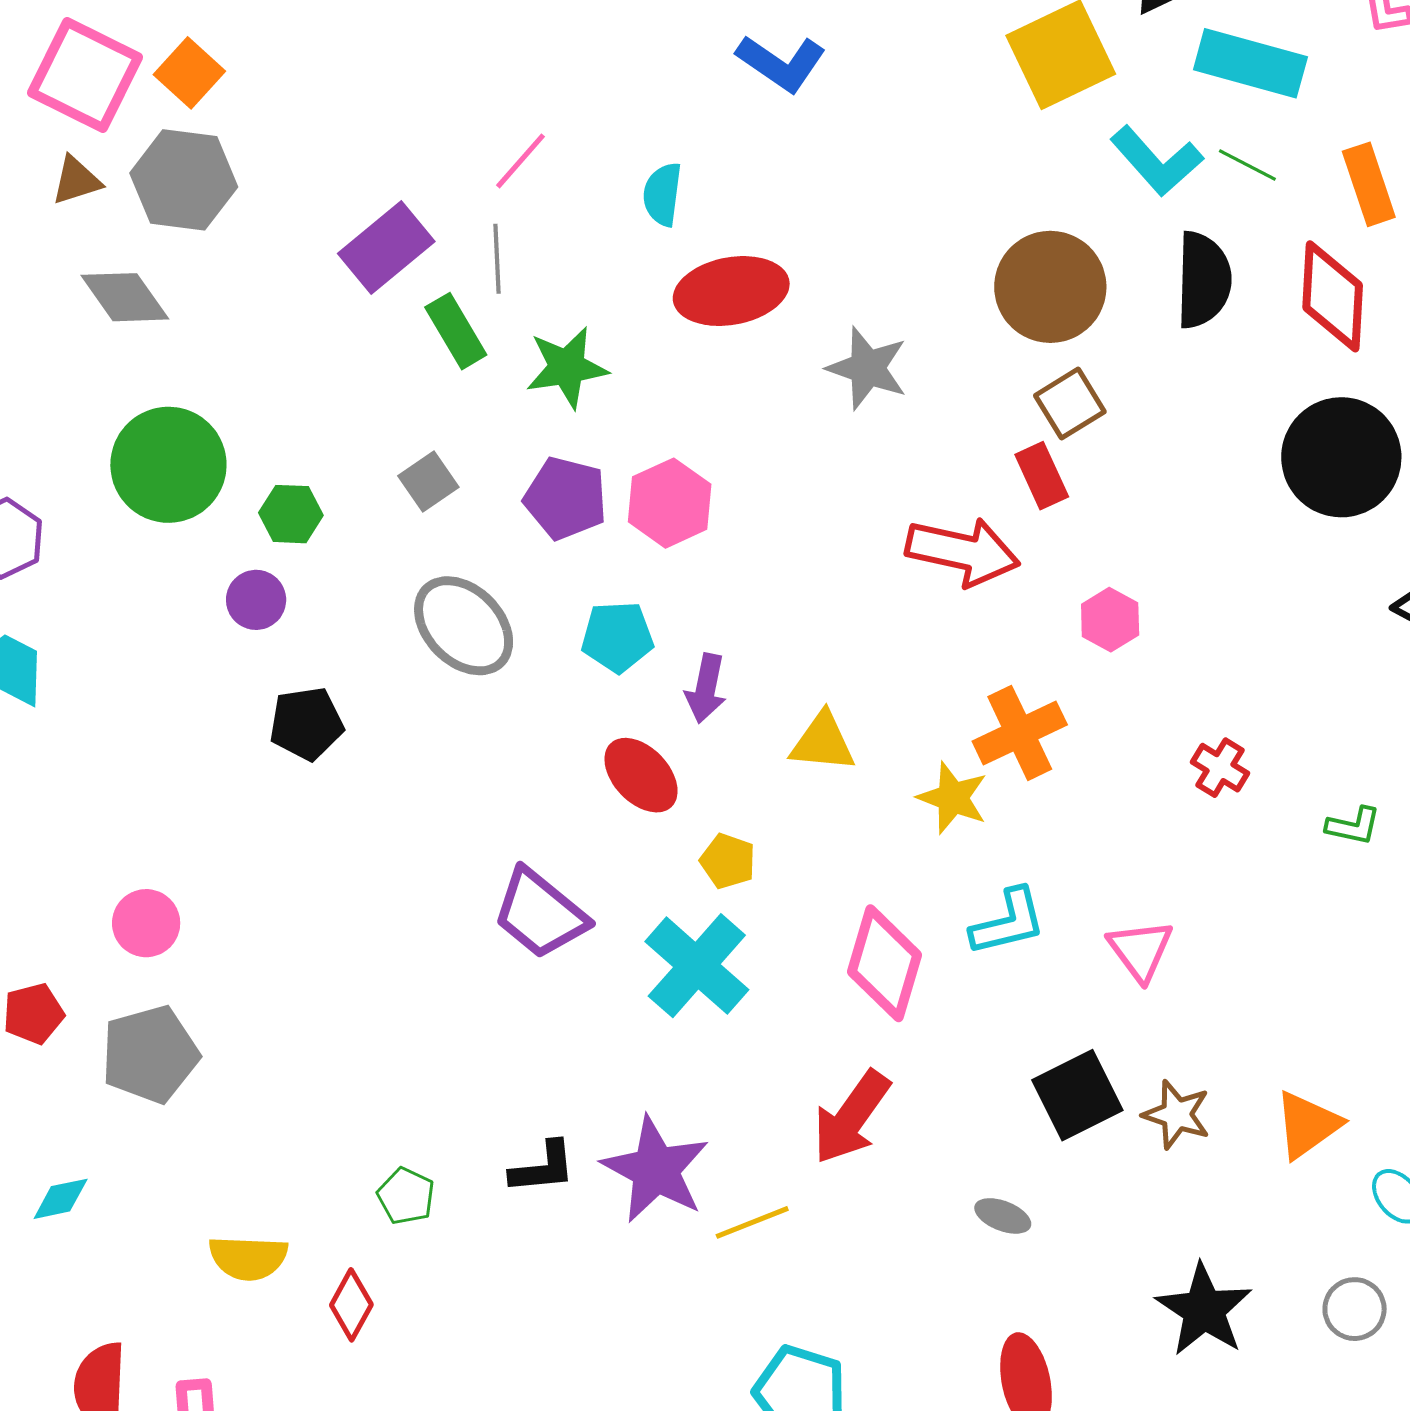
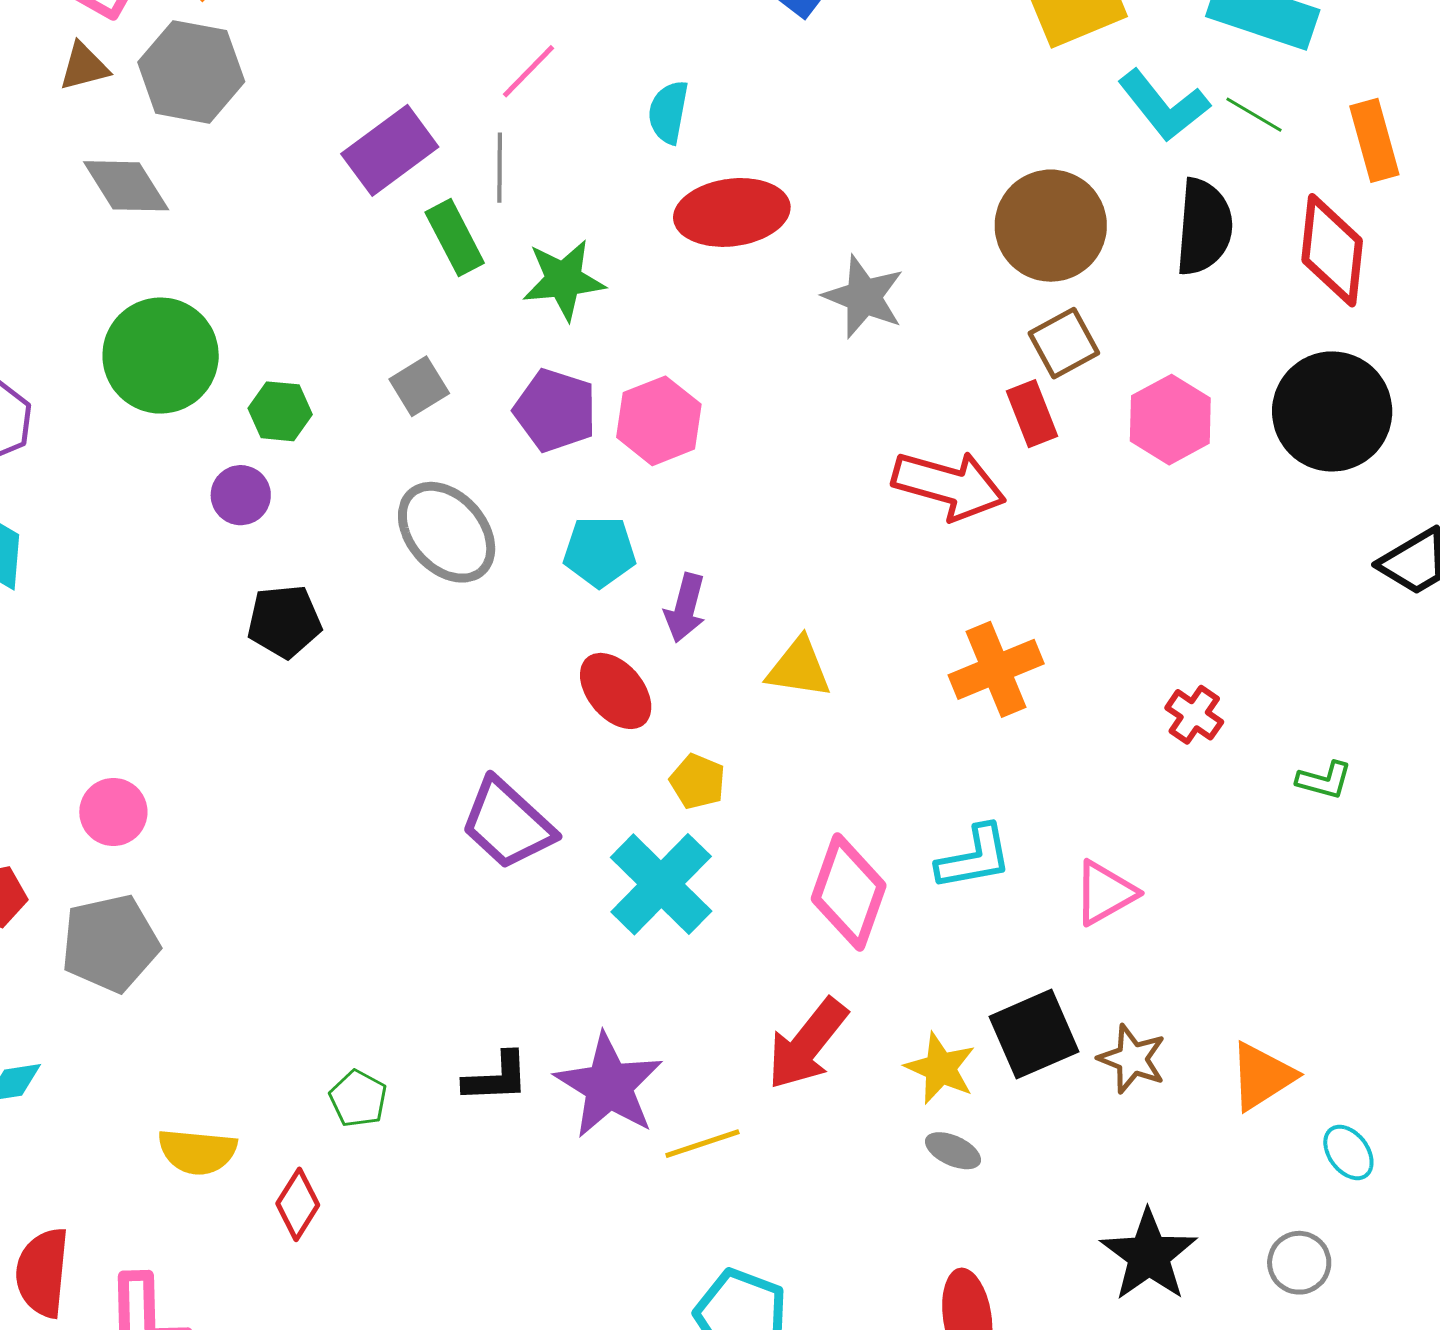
pink hexagon: (1110, 620) -> (1170, 420), moved, size x1.4
yellow star: (953, 798) -> (940, 1068), moved
pink triangle: (1140, 950) -> (1105, 893), turned 34

